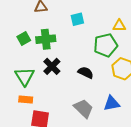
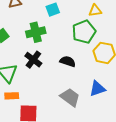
green cross: (46, 39) -> (36, 32), moved

